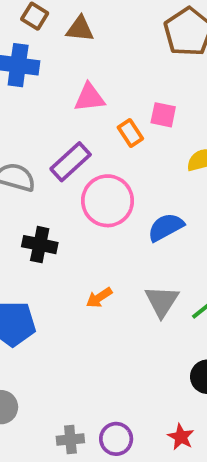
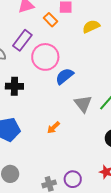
blue semicircle: (166, 227) -> (65, 76), moved
orange arrow: (99, 298) -> (53, 128), moved

